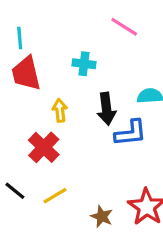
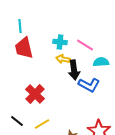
pink line: (124, 27) -> (85, 45), moved
yellow arrow: (60, 110) -> (63, 59), moved, turned -72
blue L-shape: (131, 133) -> (89, 85), turned 35

